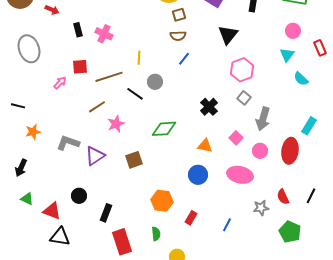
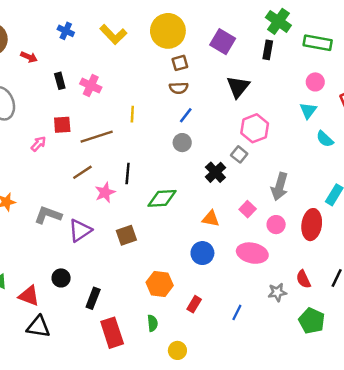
gray circle: (155, 82) -> (182, 143), moved
black line: (135, 94) -> (128, 173), moved, turned 60
gray square: (244, 98) -> (239, 154), moved

